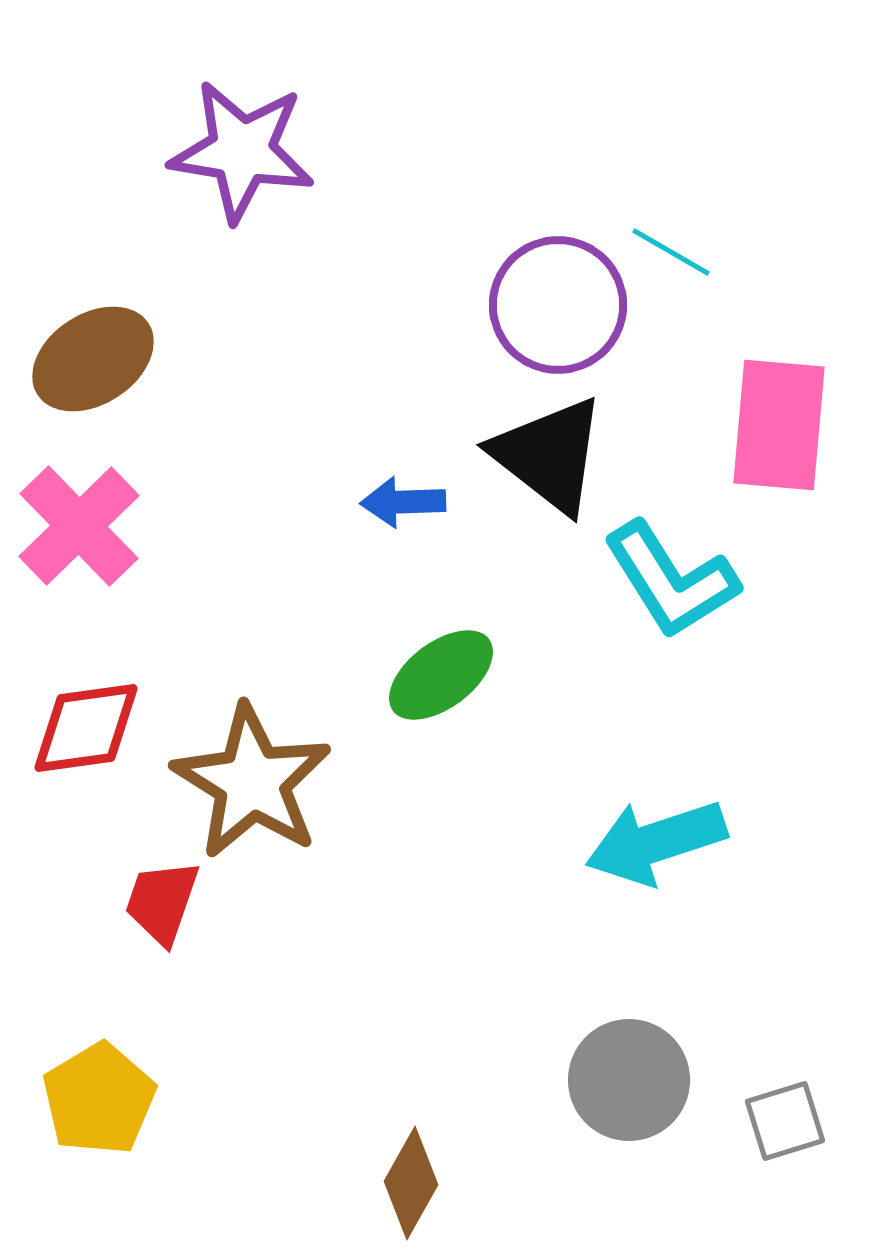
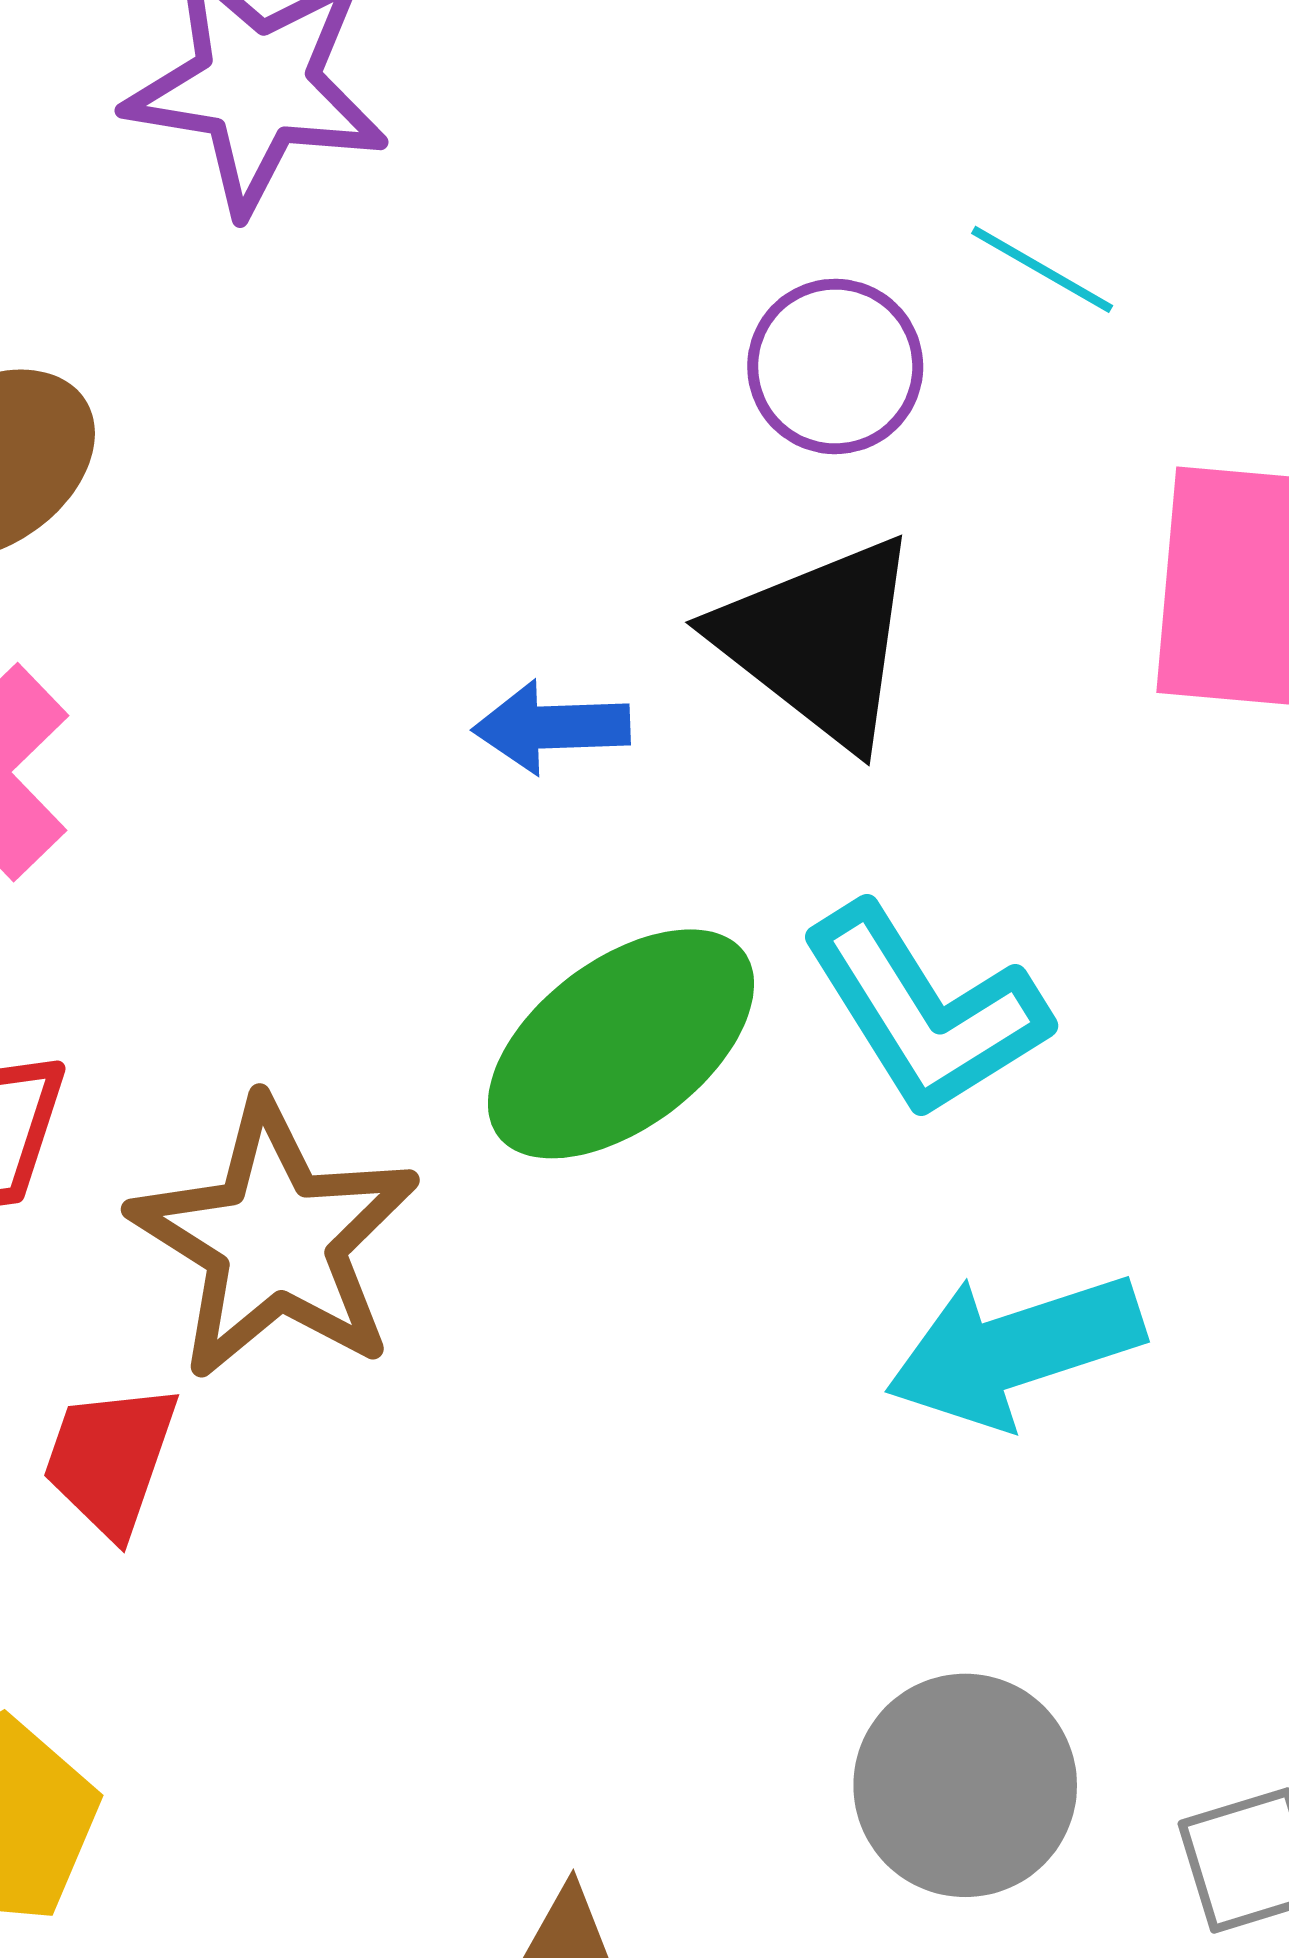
purple circle: (558, 305) -> (835, 366), size x0.7
cyan L-shape: (671, 580) -> (925, 1011), moved
green ellipse: (441, 675) -> (621, 1044), size x1.4

